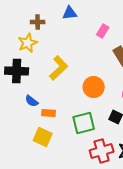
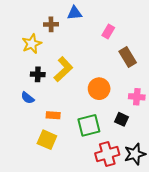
brown cross: (38, 22) -> (51, 24), moved
black cross: (17, 71) -> (38, 74), moved, size x0.6
blue semicircle: (32, 101) -> (28, 98), moved

